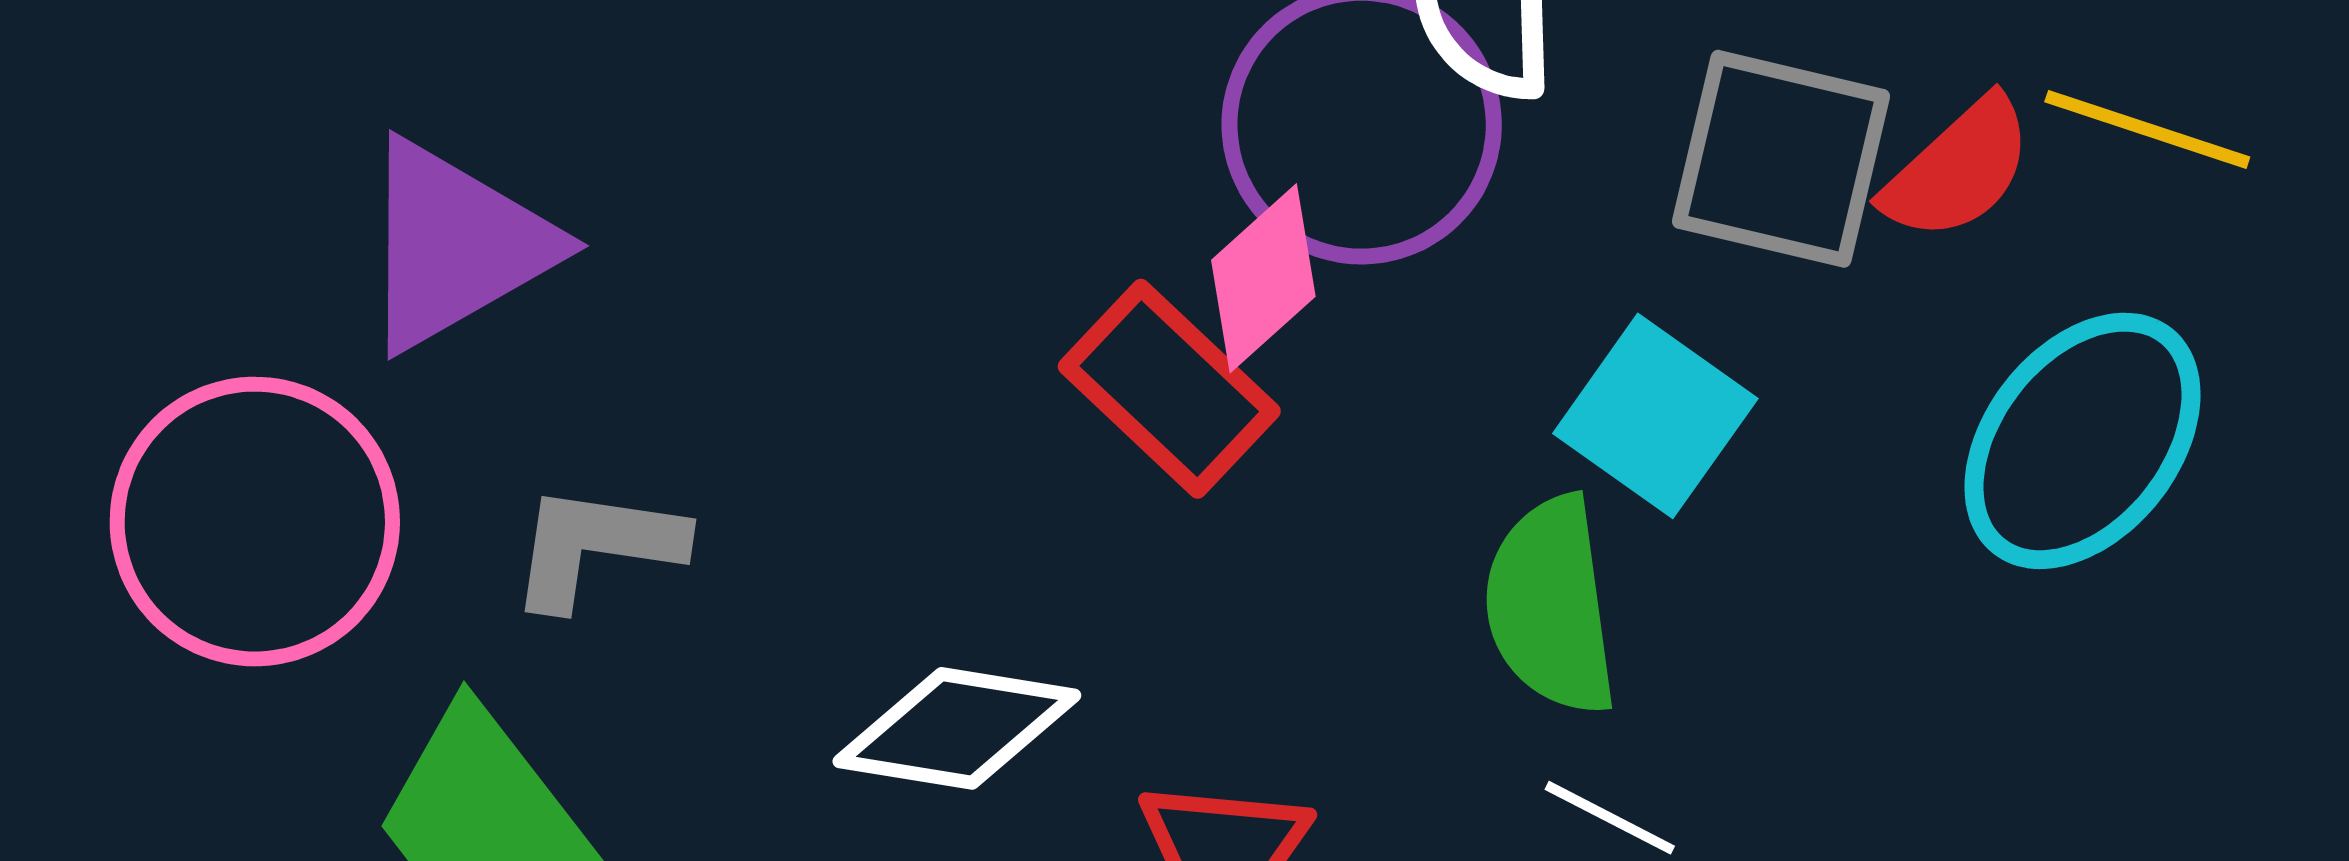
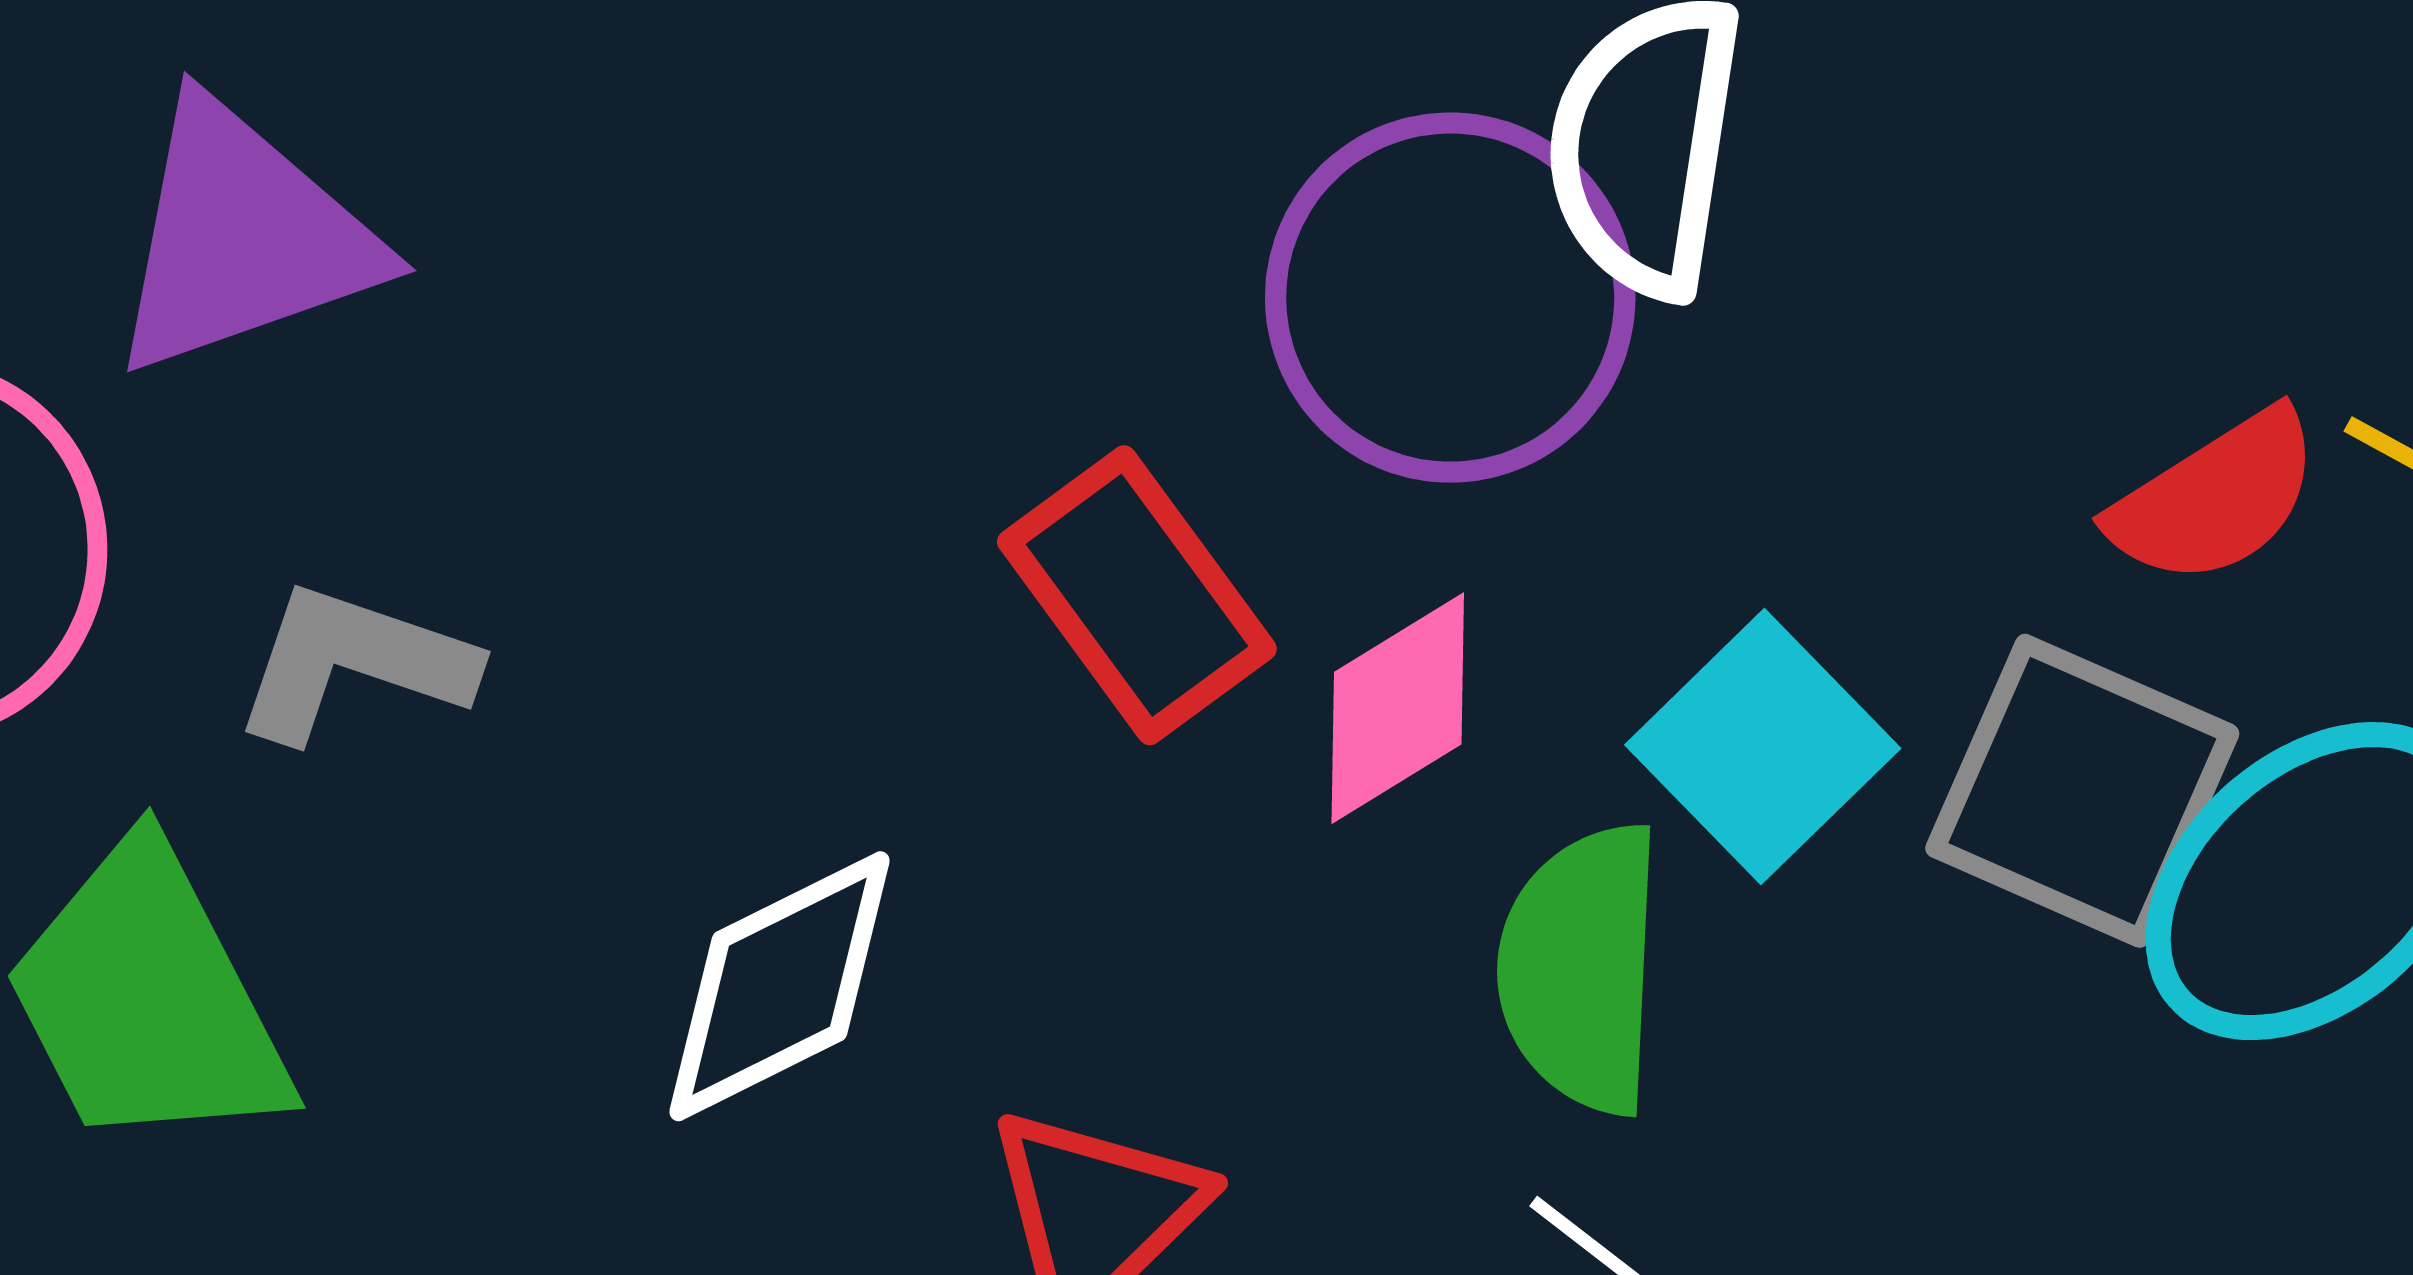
gray square: (1781, 159) -> (2082, 791), moved
pink diamond: (1263, 278) -> (1398, 708), moved
white diamond: (957, 728) -> (780, 986), turned -46

